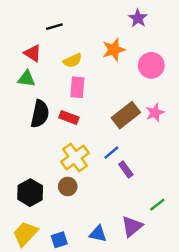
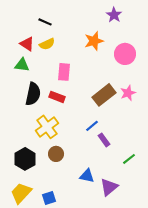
black line: (54, 27) -> (45, 22), turned 40
yellow semicircle: (73, 61) -> (47, 44), moved
yellow cross: (75, 157) -> (47, 127), moved
green line: (157, 205) -> (129, 159), moved
blue triangle: (98, 234) -> (87, 176), moved

